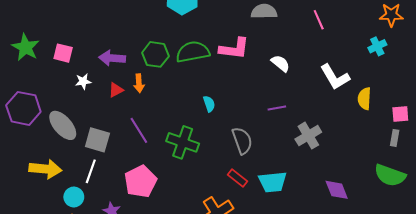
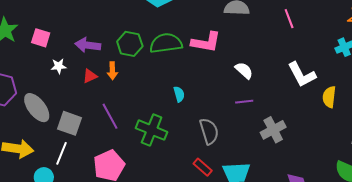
white semicircle: (280, 63) -> (244, 70), moved

